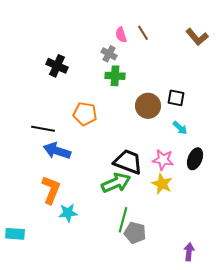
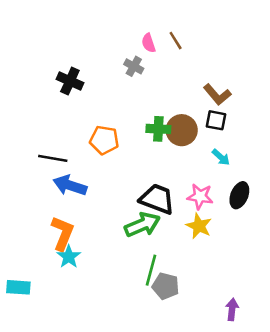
brown L-shape: (197, 37) -> (217, 95), moved
green cross: (115, 76) -> (158, 129), moved
cyan star: (68, 213) -> (69, 257), moved, turned -30

